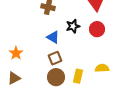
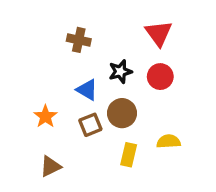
orange star: (16, 53) -> (45, 116), moved
brown circle: (56, 77) -> (122, 113), moved
brown triangle: (14, 78) -> (50, 166), moved

